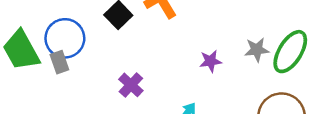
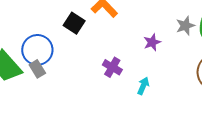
purple cross: (131, 85) -> (112, 67), moved

